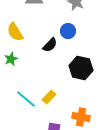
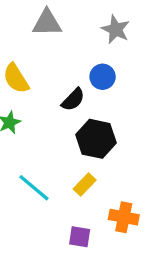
black hexagon: (81, 68) -> (96, 139), moved
yellow rectangle: (49, 97) -> (85, 185), moved

